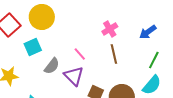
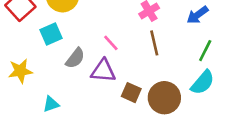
purple triangle: (74, 76) -> (103, 71), turned -40

